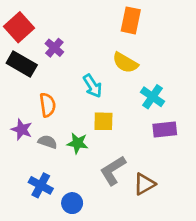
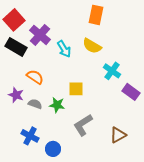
purple cross: (54, 48) -> (40, 35), size x1.5
cyan arrow: (93, 86) -> (64, 49), moved
orange semicircle: (48, 105) -> (35, 77), turned -48
purple rectangle: (165, 129) -> (131, 92), moved, turned 42
brown triangle: (144, 184) -> (118, 135), moved

